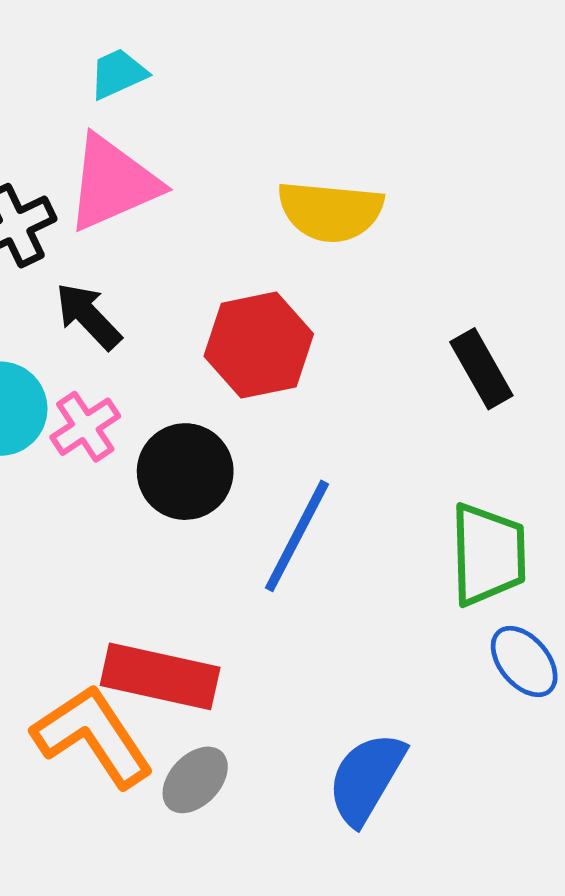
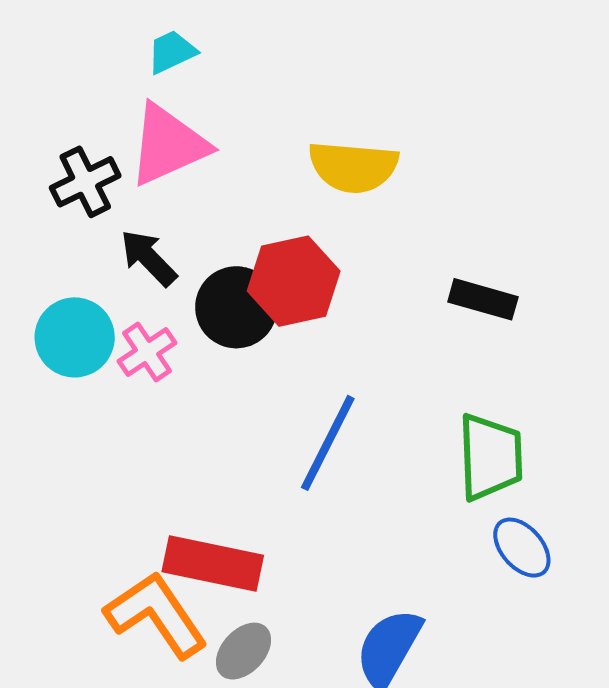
black rectangle: (481, 369) -> (483, 299), turned -44
black circle: (185, 472) -> (236, 307), moved

